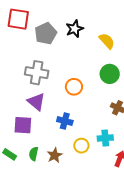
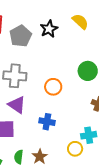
yellow semicircle: (107, 41) -> (80, 21), moved
yellow circle: (81, 146) -> (75, 149), moved

